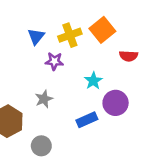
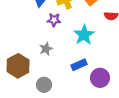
cyan star: (93, 81) -> (84, 35), size x1.5
purple circle: (116, 103) -> (100, 78), moved

